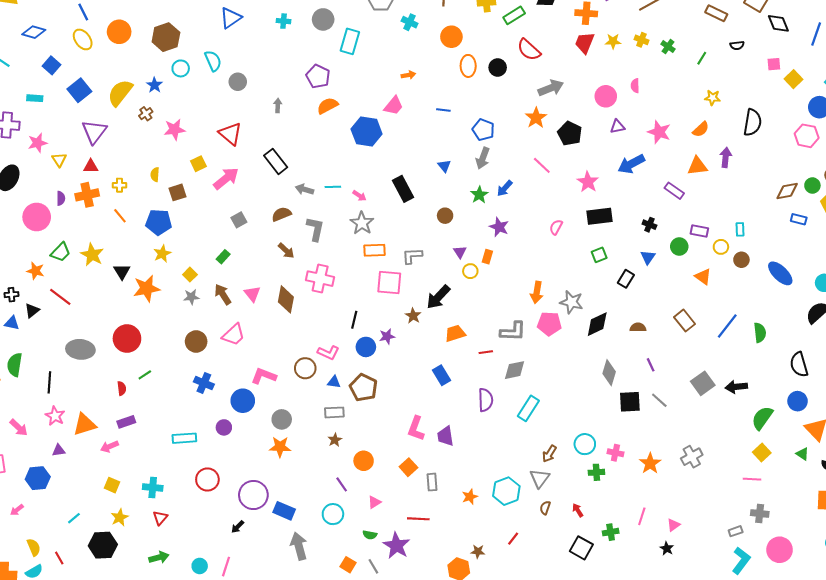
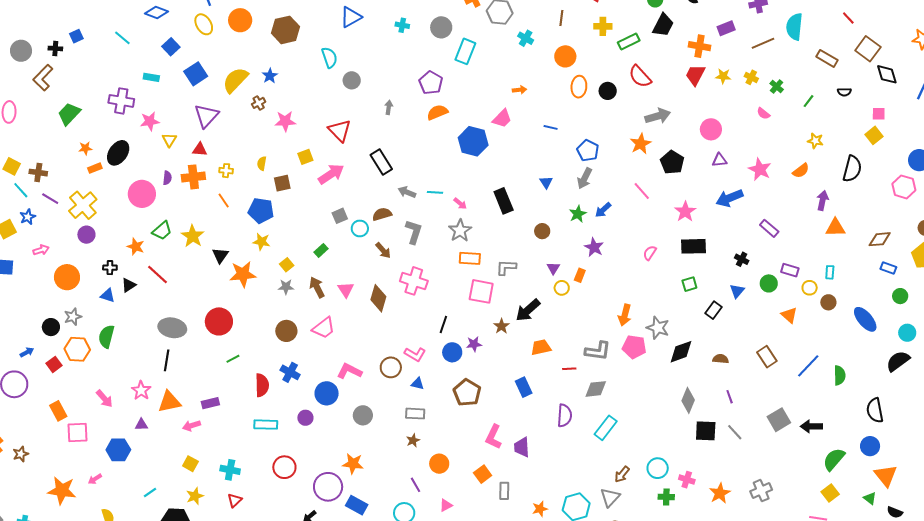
cyan circle: (181, 68) -> (360, 228), moved
yellow square: (793, 79) -> (874, 135), moved
pink semicircle: (635, 86) -> (763, 113), moved, turned -56
orange triangle: (697, 166) -> (835, 228), moved
green circle: (812, 185) -> (900, 296), moved
yellow star: (162, 254) -> (261, 242), turned 30
black line: (49, 382) -> (167, 360), moved
red semicircle: (122, 388) -> (262, 385), moved, size x1.6
brown pentagon: (363, 388) -> (467, 393), moved
orange star: (280, 447) -> (353, 464), moved

